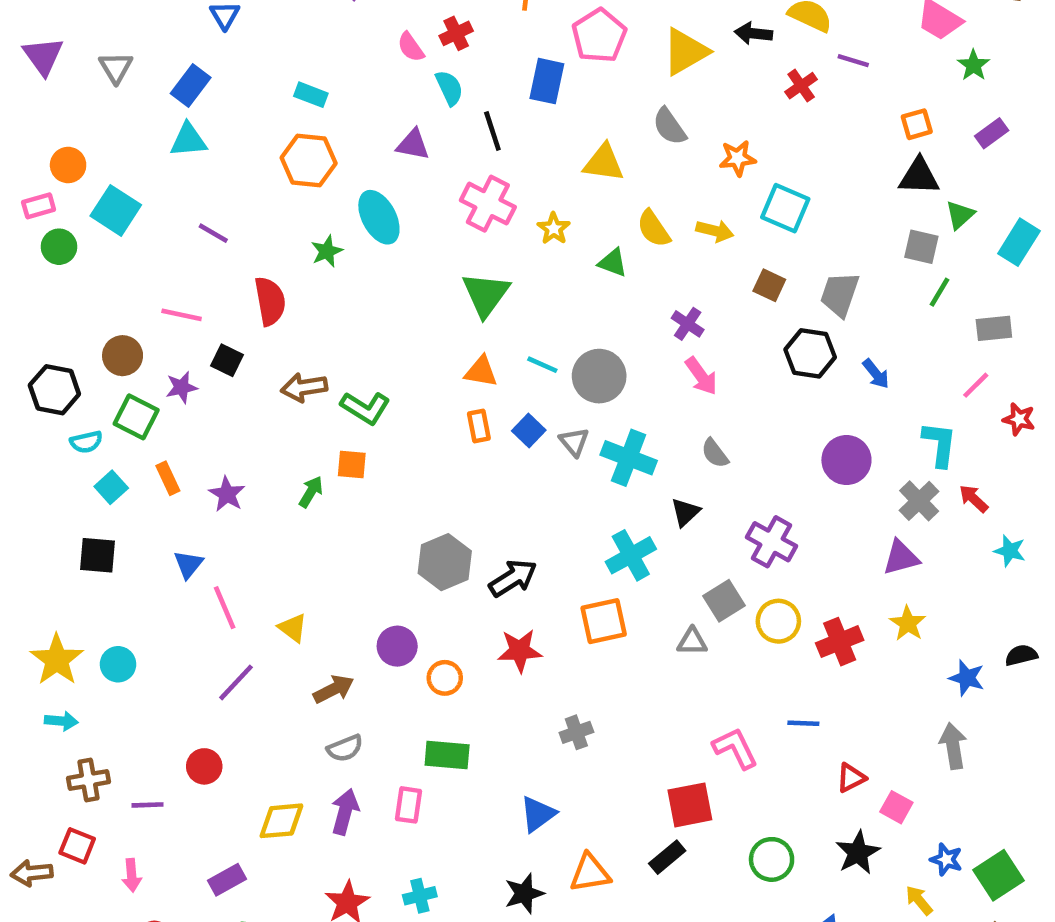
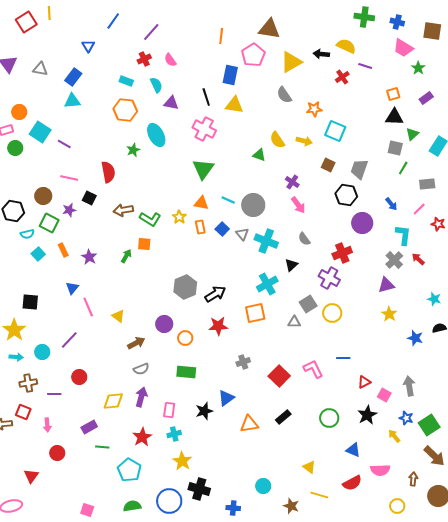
red cross: (456, 33) -> (144, 59), moved
gray triangle: (116, 67) -> (40, 69), turned -49
cyan semicircle: (449, 88) -> (156, 85), moved
yellow triangle: (604, 163) -> (234, 105), moved
yellow star: (554, 229) -> (179, 217), moved
purple line: (213, 233) -> (64, 144), moved
blue arrow: (876, 374) -> (391, 204), moved
purple circle: (846, 460) -> (362, 223), moved
cyan star: (1010, 551) -> (434, 299), moved
black square: (98, 555) -> (30, 302), moved
red cross: (840, 642) -> (342, 253), moved
cyan circle: (118, 664) -> (42, 352), moved
purple line: (236, 682) -> (69, 340), moved
gray arrow: (953, 746) -> (409, 386), moved
pink rectangle: (408, 805) -> (169, 410), moved
red square: (690, 805) -> (279, 376), moved, turned -35
black star: (524, 893) -> (204, 411), moved

